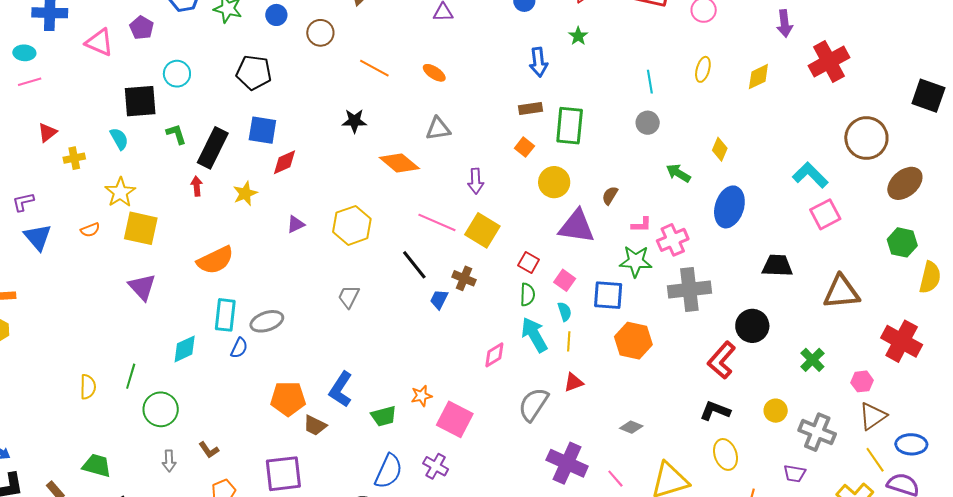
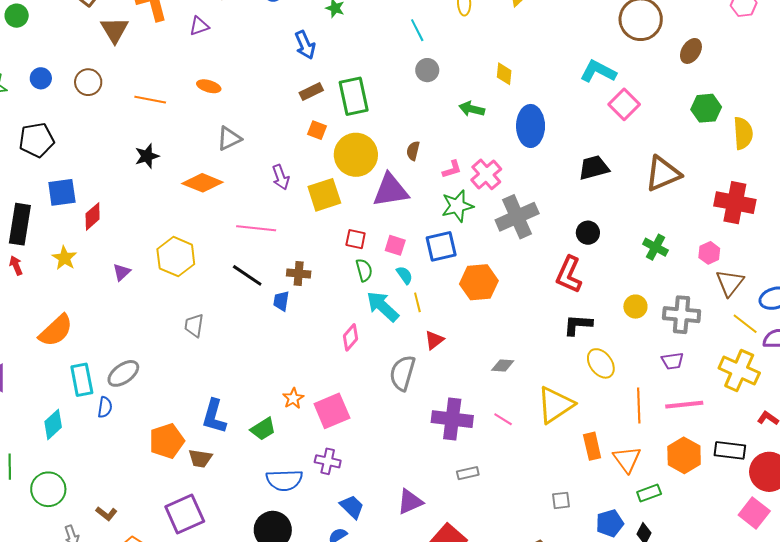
yellow circle: (554, 182) -> (356, 155), size x1.4
brown ellipse: (905, 183) -> (691, 51), size x0.7
yellow square: (482, 230) -> (324, 195), moved, turned -32
black circle: (752, 326) -> (588, 233), size x0.7
pink square: (455, 419) -> (332, 411), turned -33
blue semicircle: (389, 471) -> (284, 480), turned 81

